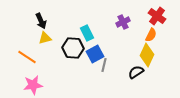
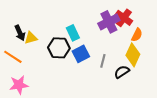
red cross: (157, 16) -> (124, 18), moved
black arrow: (41, 21) -> (20, 33), moved
purple cross: (123, 22) -> (109, 22), size x1.5
gray line: (104, 65) -> (103, 61), moved

